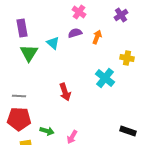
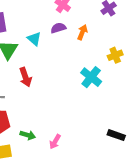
yellow cross: (127, 58) -> (115, 55), turned -32
red arrow: (65, 92) -> (25, 77), moved

